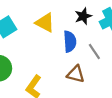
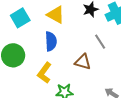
blue semicircle: (70, 42) -> (51, 41), moved

